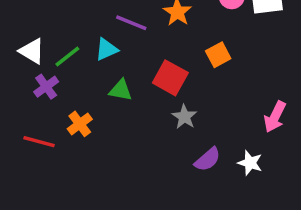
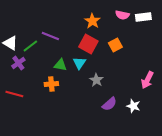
purple line: (131, 23) -> (50, 36), moved
cyan triangle: (106, 49) -> (79, 63), moved, turned -32
red square: (170, 78) -> (88, 44), moved
orange cross: (80, 124) -> (51, 84), moved, turned 32

